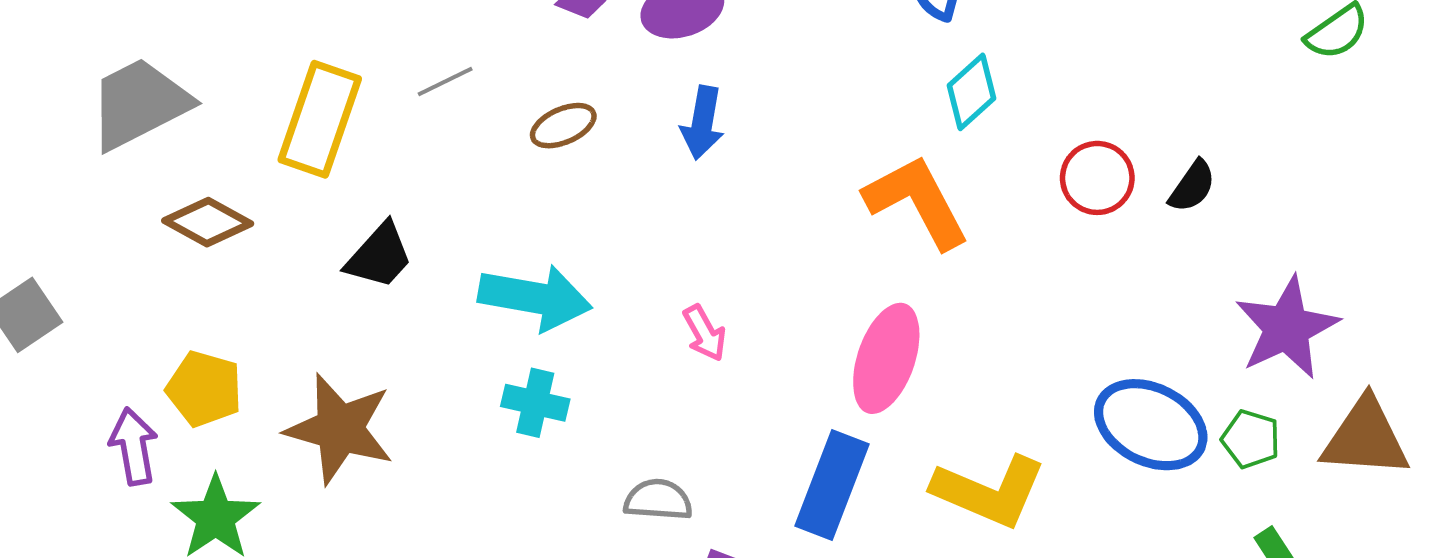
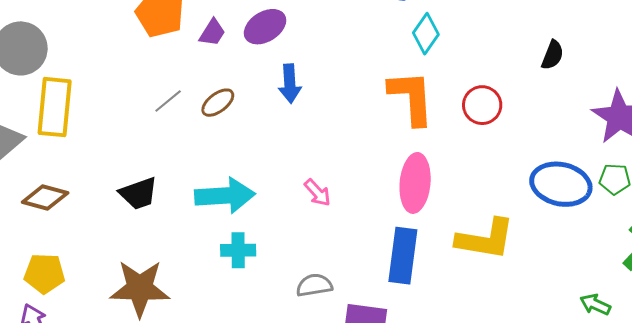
gray line: (445, 81) -> (168, 101), moved
yellow rectangle: (320, 119) -> (55, 107), moved
red circle: (1097, 178) -> (482, 105), moved
orange L-shape: (917, 202) -> (411, 98), turned 38
black trapezoid: (379, 256) -> (139, 193), turned 42
yellow pentagon: (204, 389) -> (44, 273), moved

